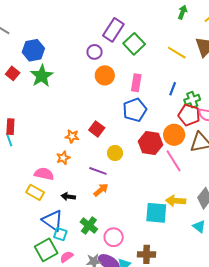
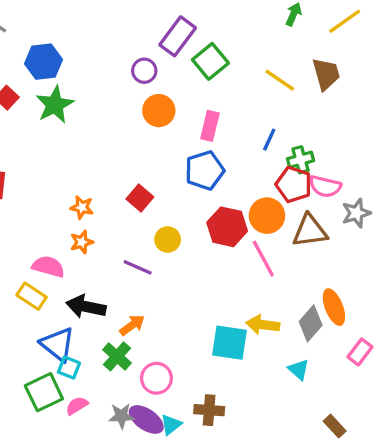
orange star: (72, 136) -> (82, 207), moved
orange arrow: (101, 190) -> (132, 325), moved
black arrow: (68, 197) -> (86, 307), size x1.6

